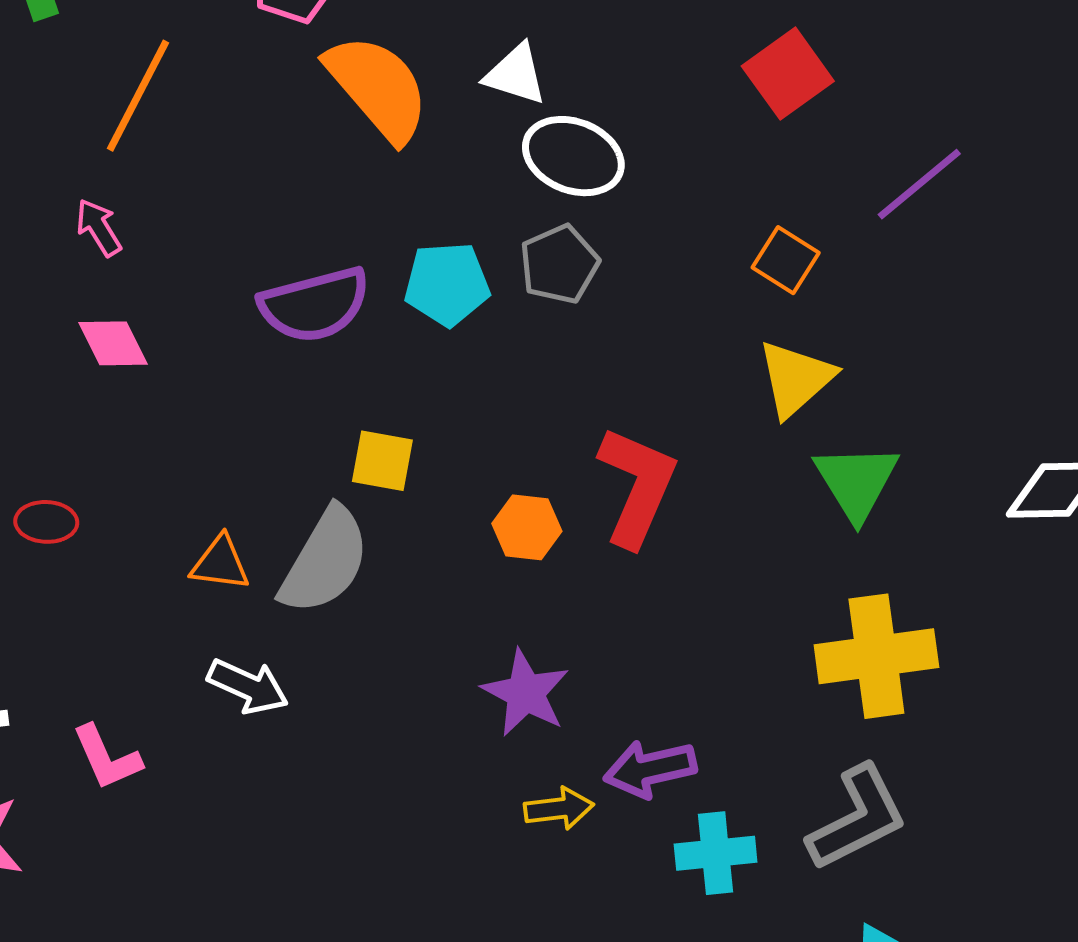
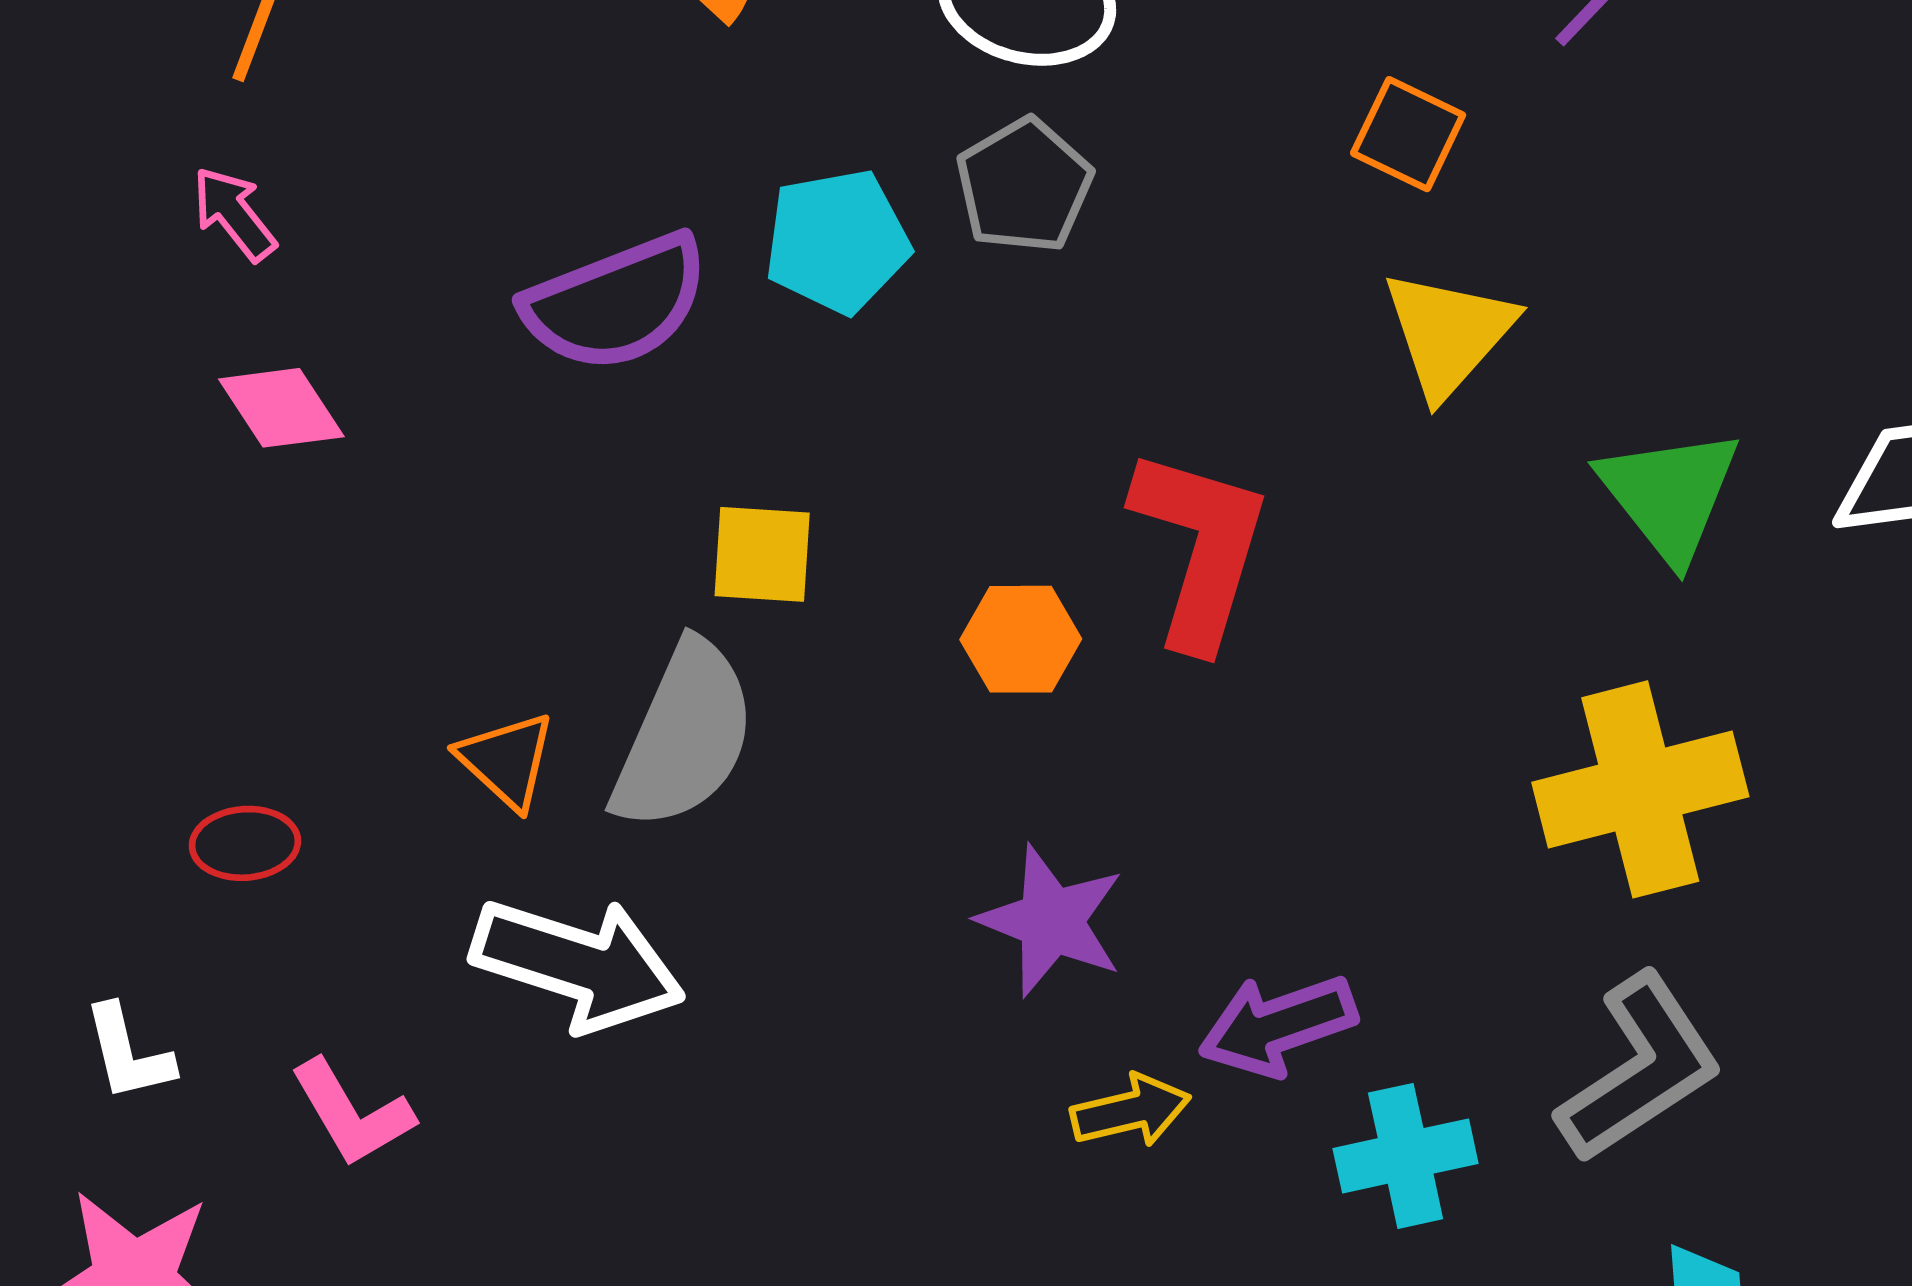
green triangle: (856, 482) -> (1670, 494), moved
red ellipse: (46, 522) -> (245, 843), moved
orange triangle: (220, 563) -> (507, 760), turned 42
white arrow: (248, 686) -> (578, 964), size x1.5

